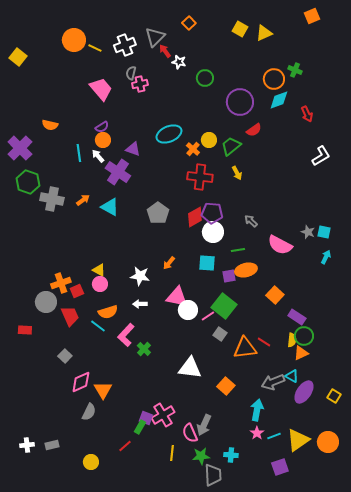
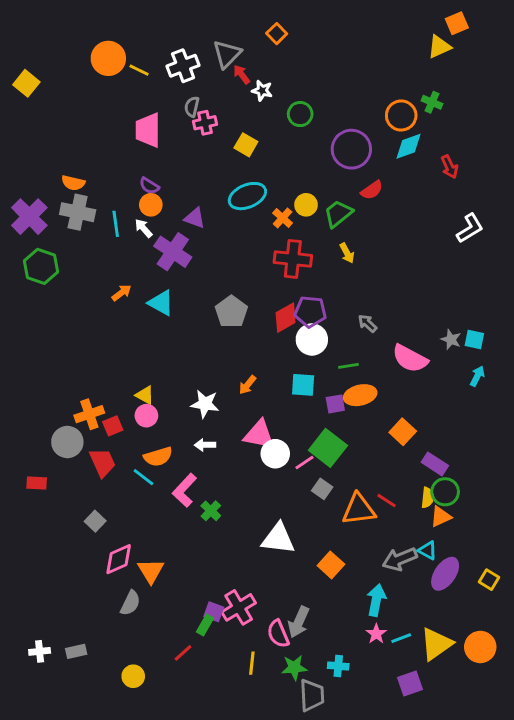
yellow square: (240, 29) -> (246, 145), moved
yellow triangle: (264, 33) -> (439, 47), moved
pink trapezoid: (101, 89) -> (148, 130), turned -140
purple semicircle: (102, 127) -> (149, 186), turned 64
gray cross: (52, 199) -> (78, 212), moved

